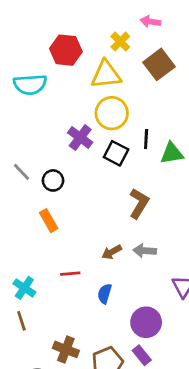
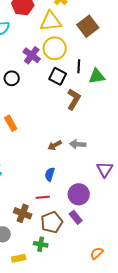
brown square: (159, 64) -> (88, 26), moved
purple cross: (80, 138) -> (32, 55), moved
black circle: (53, 180) -> (12, 78), moved
brown L-shape: (139, 203) -> (74, 99), moved
red line: (70, 274) -> (43, 197), moved

